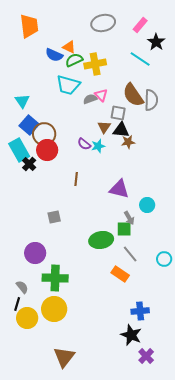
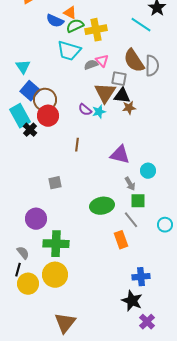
brown triangle: (104, 127) -> (105, 93), size x1.6
green square: (124, 229) -> (138, 201), moved
orange rectangle: (120, 274) -> (121, 240), turned 36

